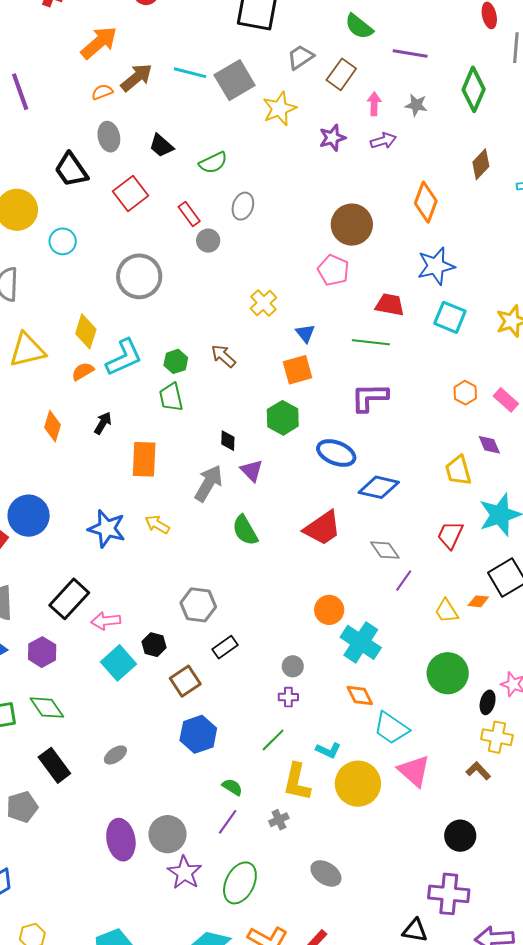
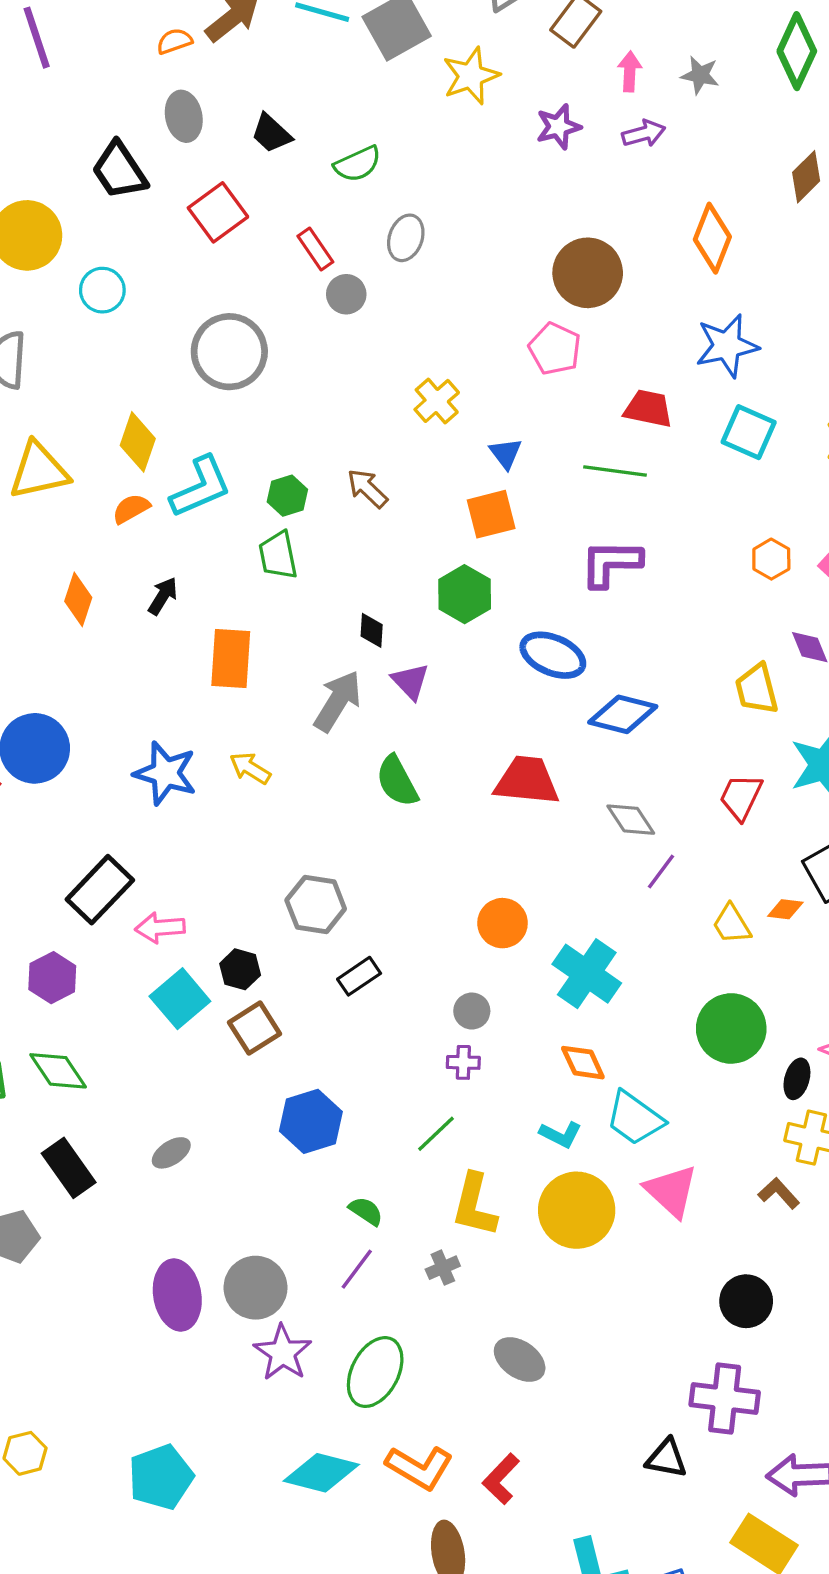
red trapezoid: (322, 528) -> (527, 781), turned -141
orange circle: (329, 610) -> (503, 923), moved
brown square: (185, 681) -> (254, 1028), moved
cyan L-shape: (328, 750) -> (561, 1134), moved

